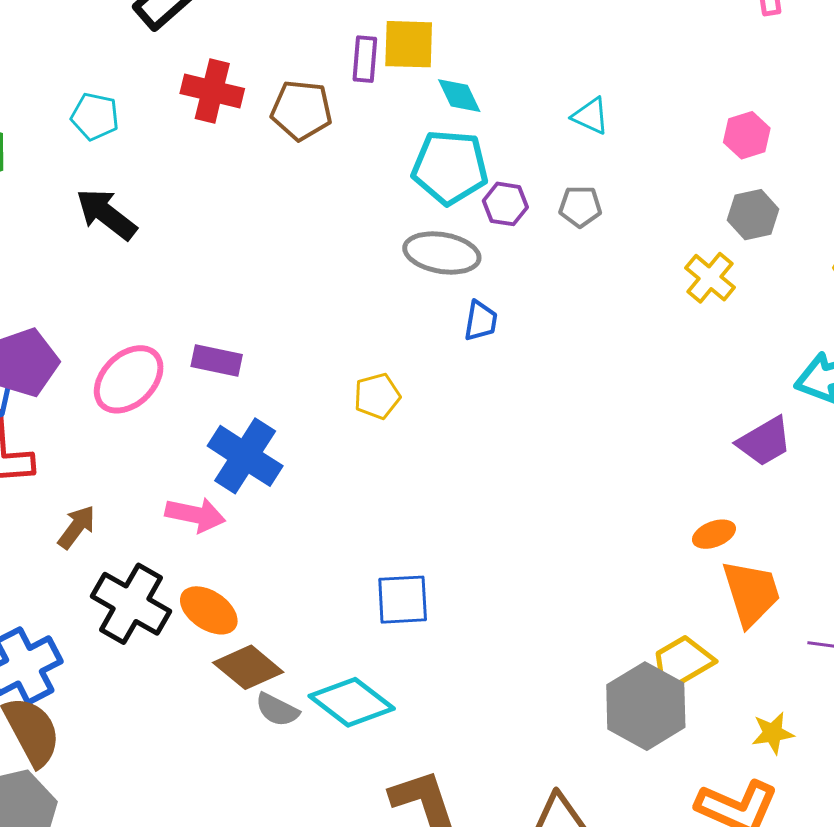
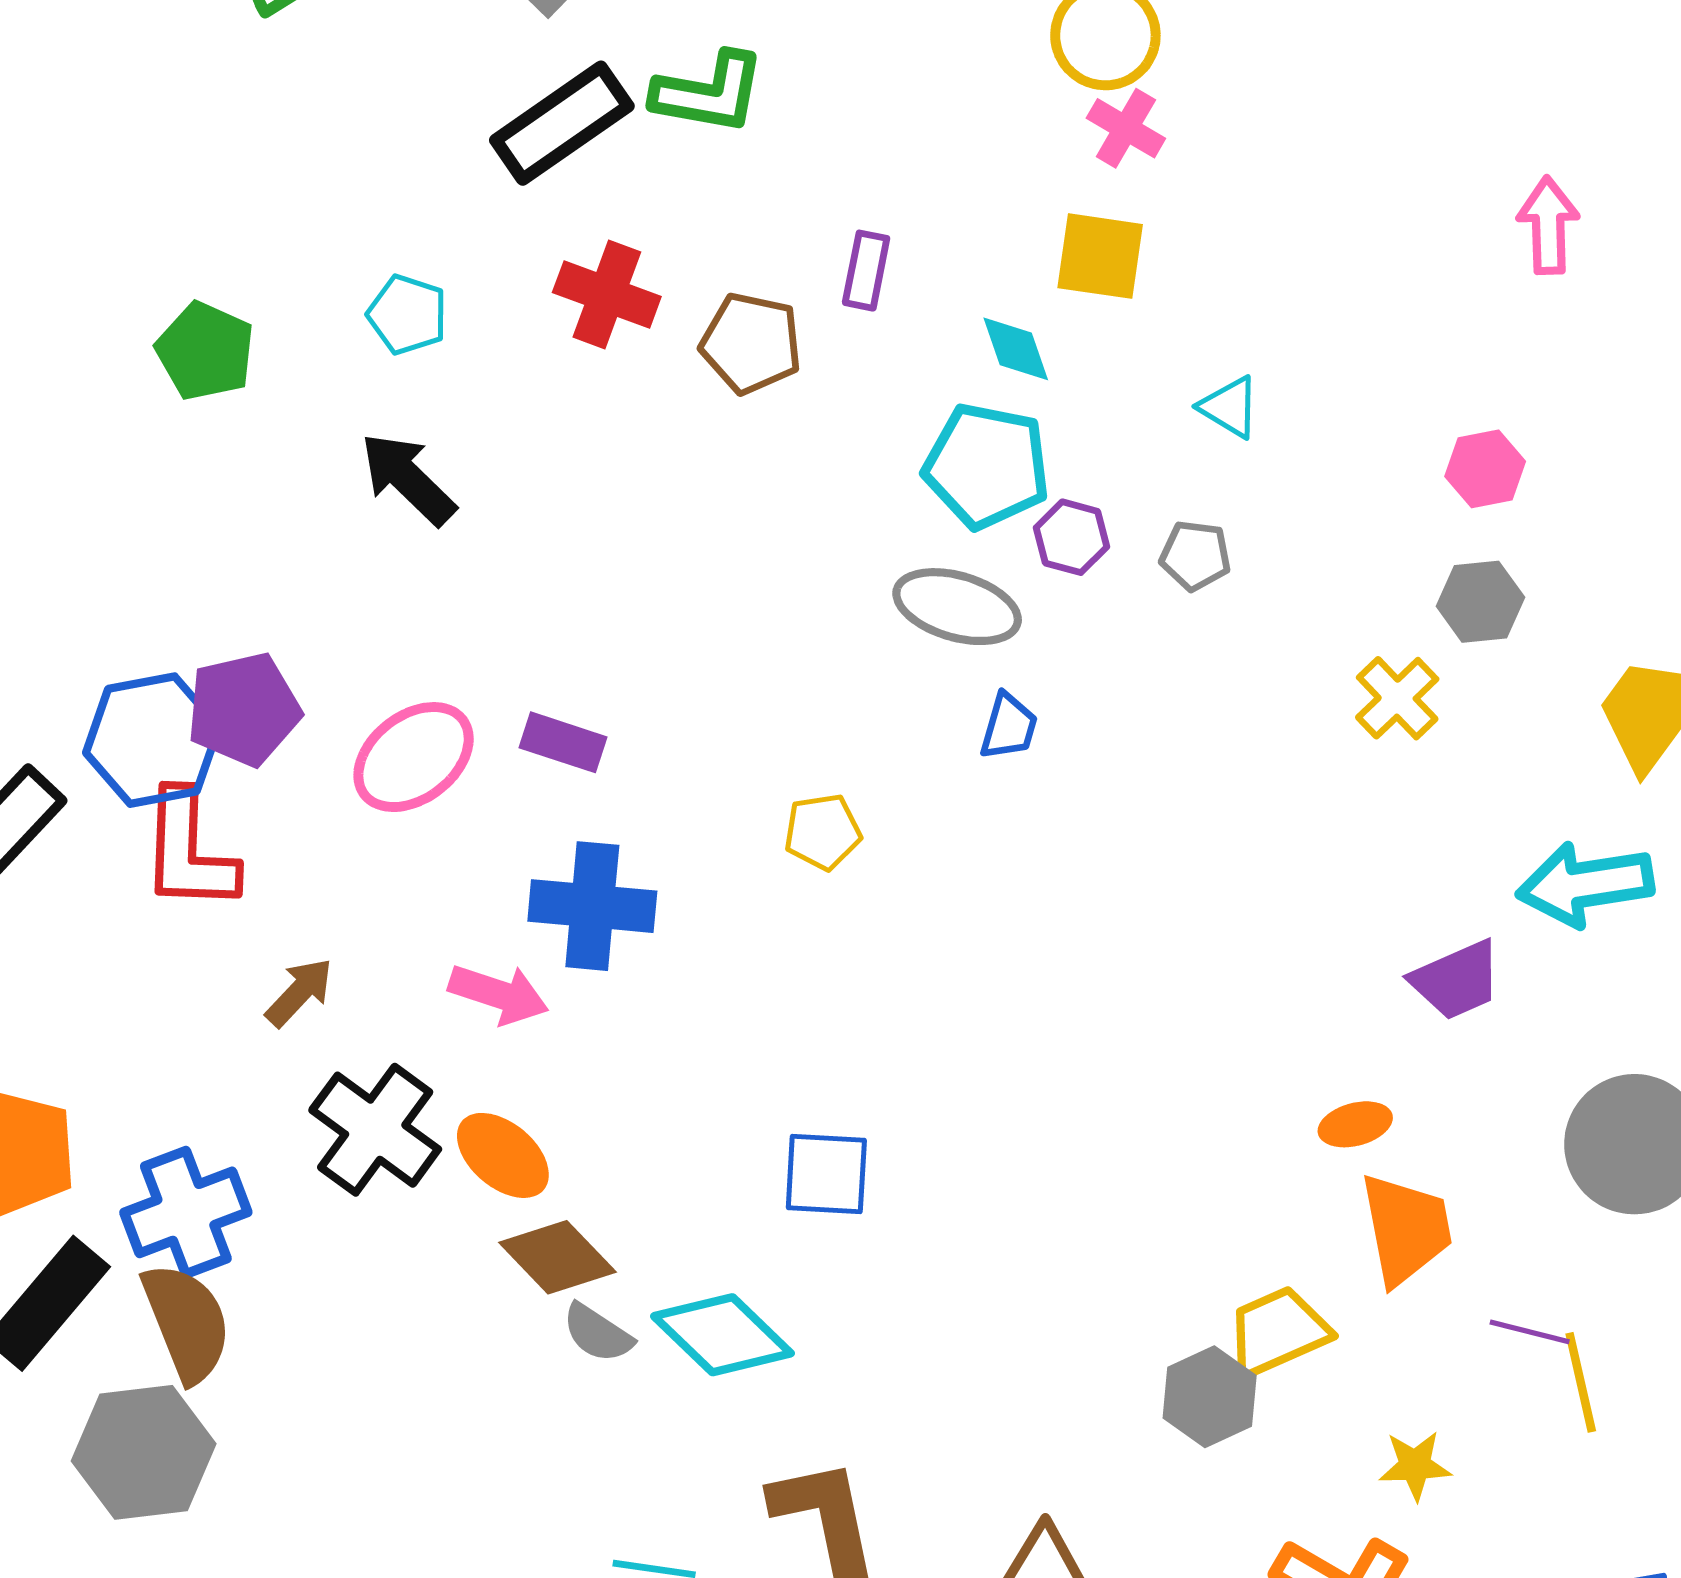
yellow square: (409, 44) -> (1100, 256), moved
blue cross: (245, 456) -> (592, 906), turned -34
gray hexagon: (646, 706) -> (1210, 1397), size x0.7

